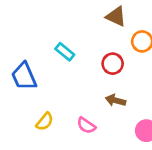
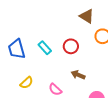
cyan rectangle: (65, 52) -> (45, 48), moved
red circle: (113, 64) -> (71, 46), moved

